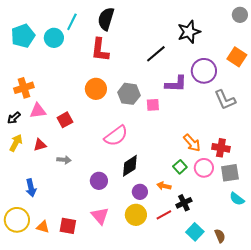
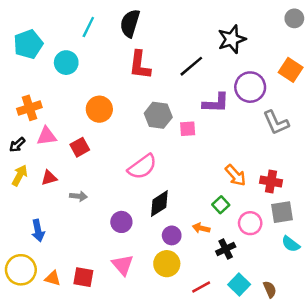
cyan circle: (54, 38) -> (66, 63), moved
red L-shape: (100, 50) -> (140, 65), moved
orange circle: (96, 89) -> (99, 109), moved
pink circle: (204, 168) -> (250, 223), moved
red line: (164, 215) -> (201, 287), moved

